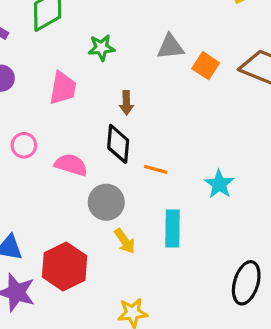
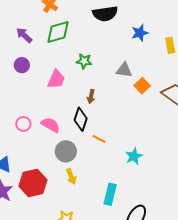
pink circle: (24, 145) -> (23, 124), moved
cyan rectangle: (172, 229) -> (110, 194), moved

